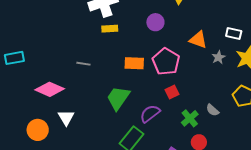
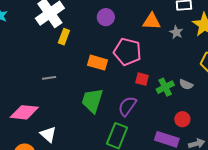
yellow rectangle: (110, 29) -> (64, 37), turned -49
orange rectangle: (134, 63) -> (98, 63), turned 30
red square: (172, 92) -> (142, 79), turned -32
green cross: (190, 118) -> (165, 87), moved, turned 30

